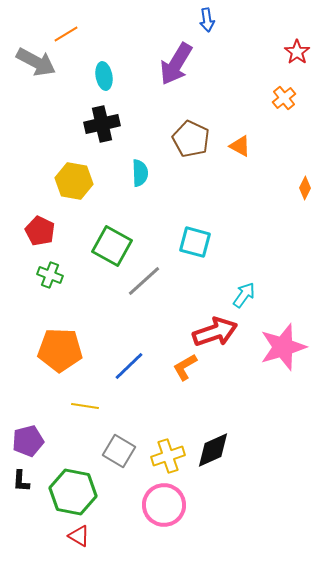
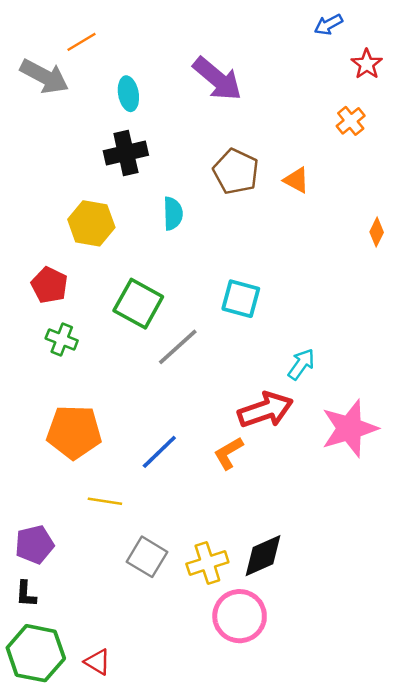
blue arrow: (207, 20) -> (328, 25), moved, turned 70
purple arrow: (176, 64) -> (217, 79), turned -81
green hexagon: (73, 492) -> (36, 653), moved
pink circle: (164, 505) -> (240, 616), moved

